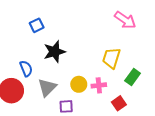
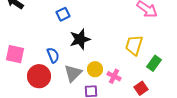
yellow circle: (79, 84) -> (95, 69), moved
pink cross: (99, 85) -> (114, 76), moved, turned 32

